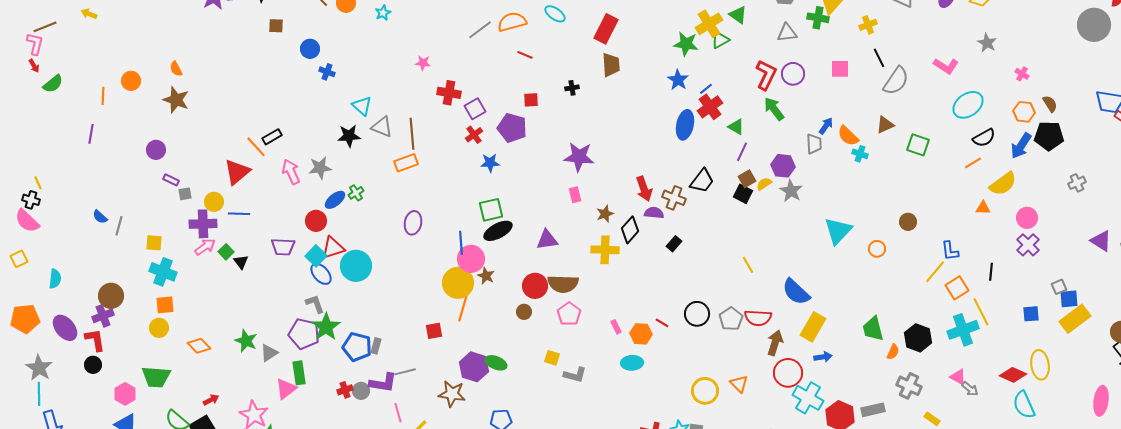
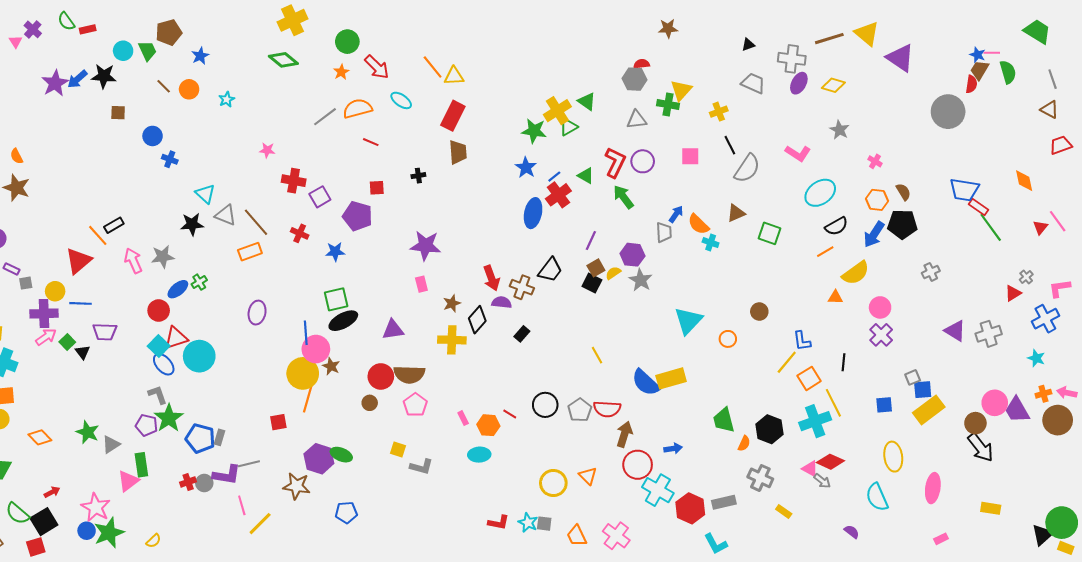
green triangle: (736, 127) -> (586, 176), moved
brown line: (412, 134) -> (256, 222), turned -36
red cross: (474, 135) -> (300, 233), moved, turned -30
purple trapezoid: (283, 247) -> (105, 332), moved
yellow rectangle: (813, 327) -> (671, 378), moved, turned 44
purple pentagon: (304, 334) -> (146, 425), size x0.7
red diamond: (1013, 375) -> (830, 462), moved
pink ellipse: (1101, 401) -> (933, 488), moved

